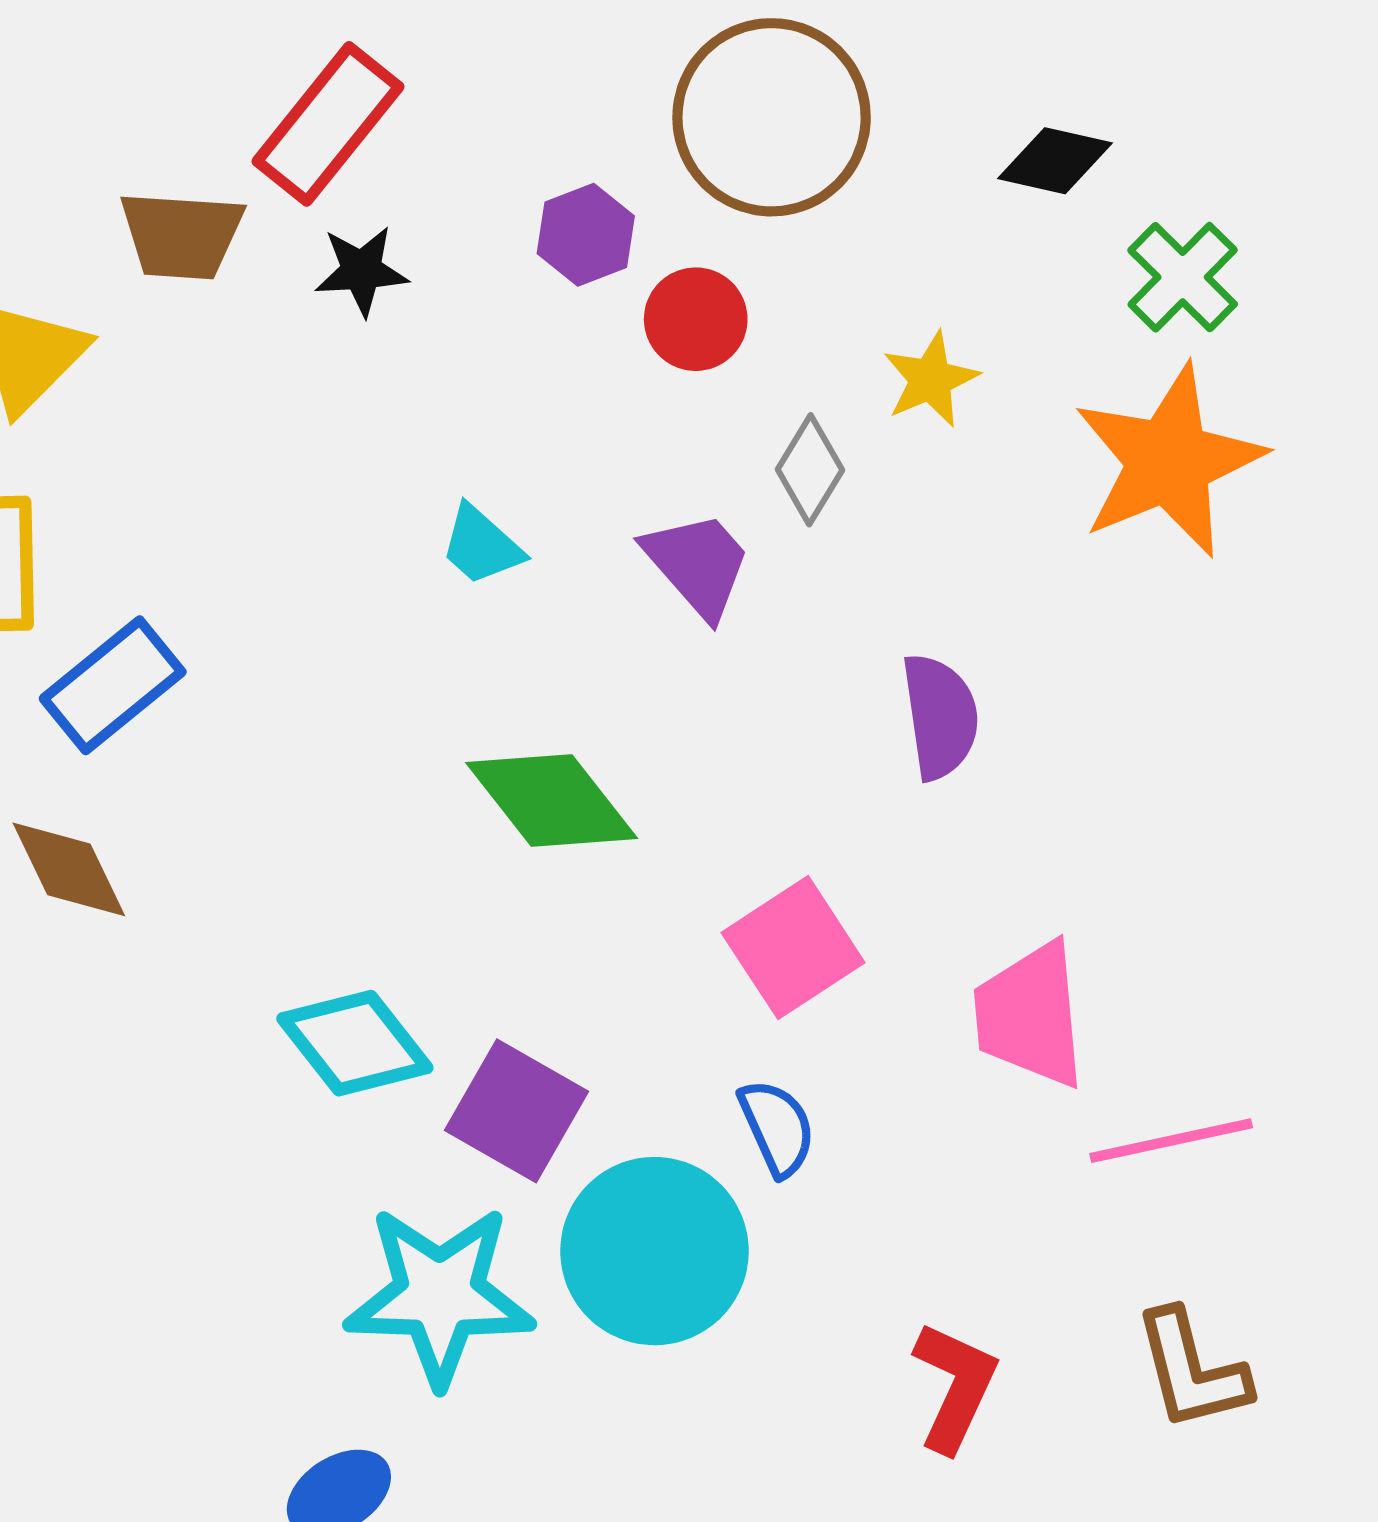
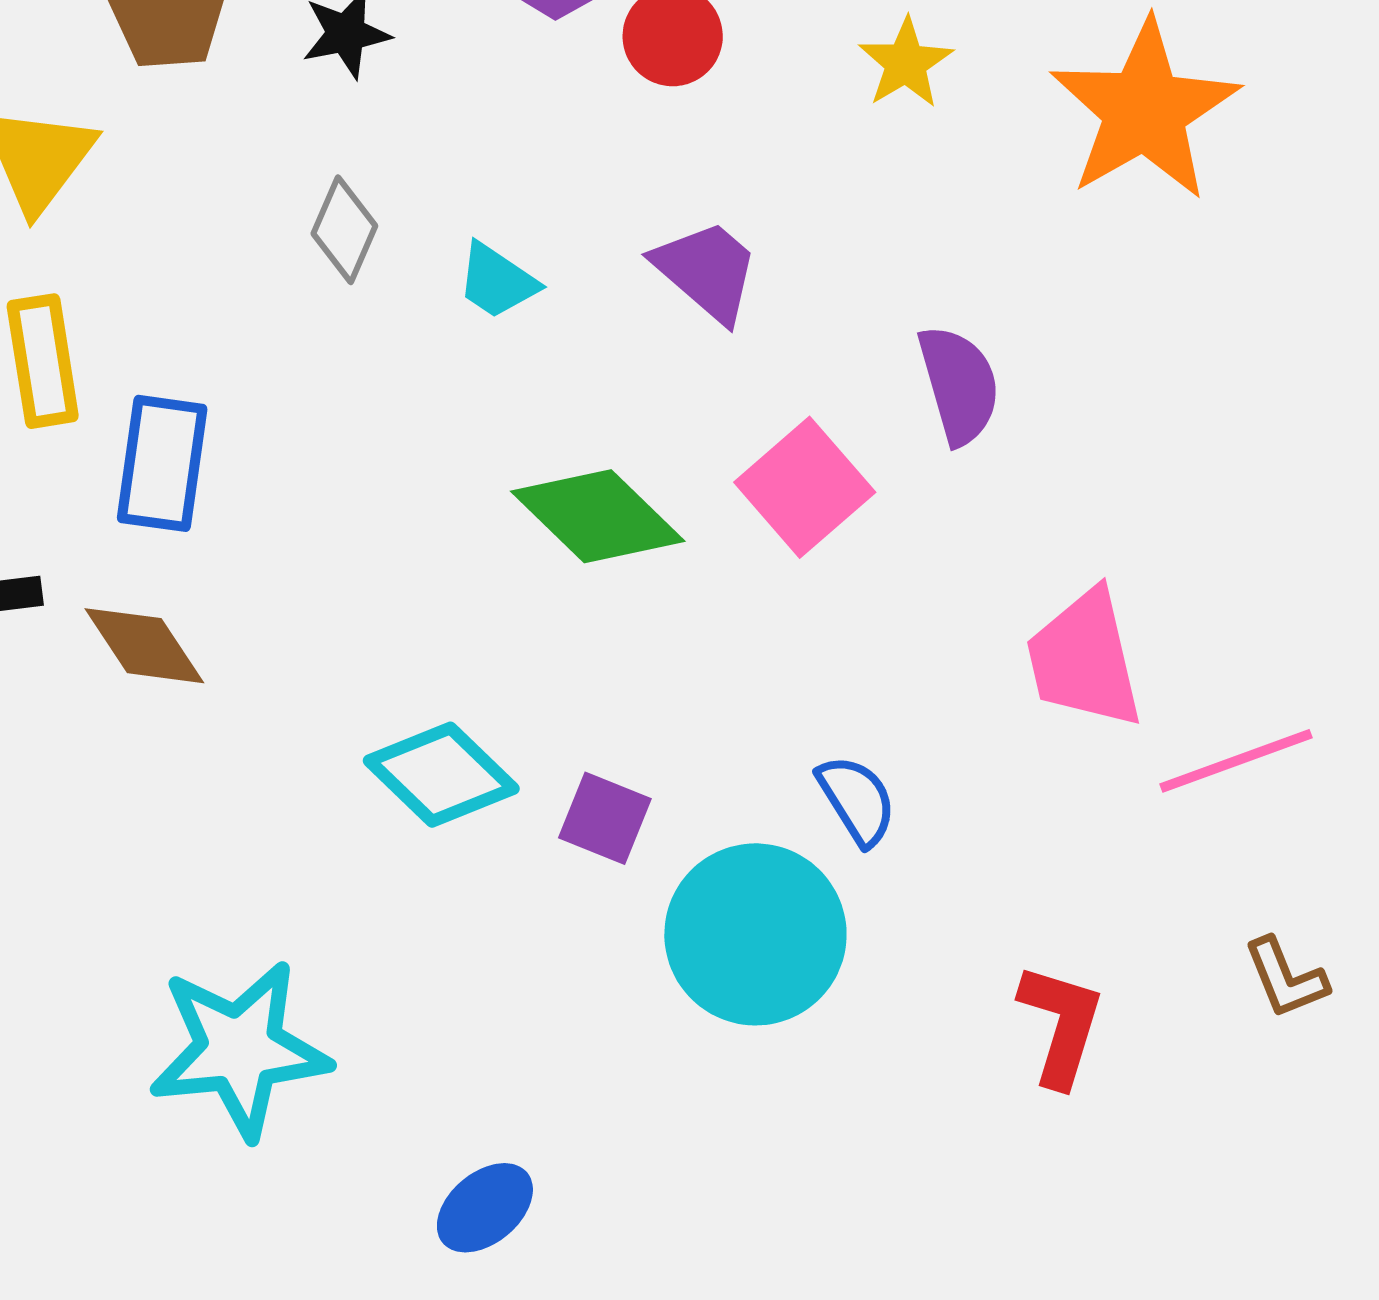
gray diamond: (810, 470) -> (344, 230), moved
blue rectangle: (113, 685) -> (162, 463), turned -35
pink square: (793, 948) -> (805, 487), moved
purple square: (516, 1111) -> (605, 818), size x0.7
cyan star: (440, 1295) -> (239, 1049), moved
brown L-shape: (1192, 1370) -> (1286, 978), size x0.7

